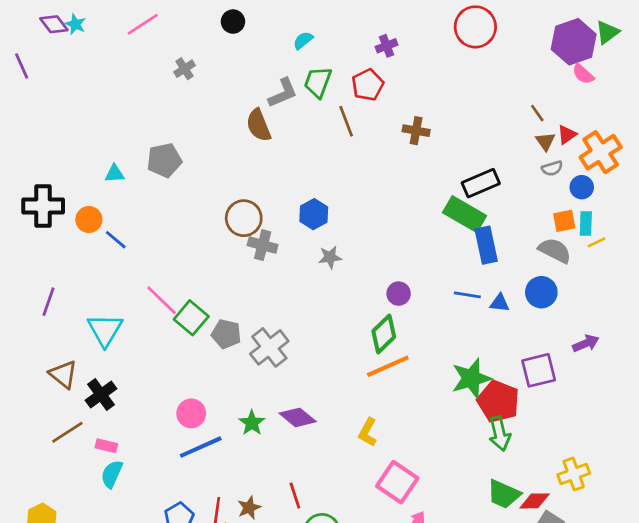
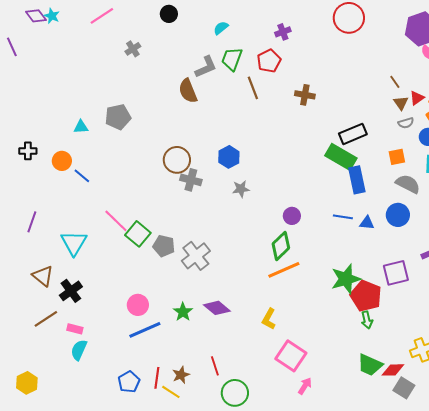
black cross: (43, 206) -> (28, 151), size x0.6
orange square: (564, 221) -> (397, 157), moved
green arrow: (500, 434) -> (367, 320), size x0.7

